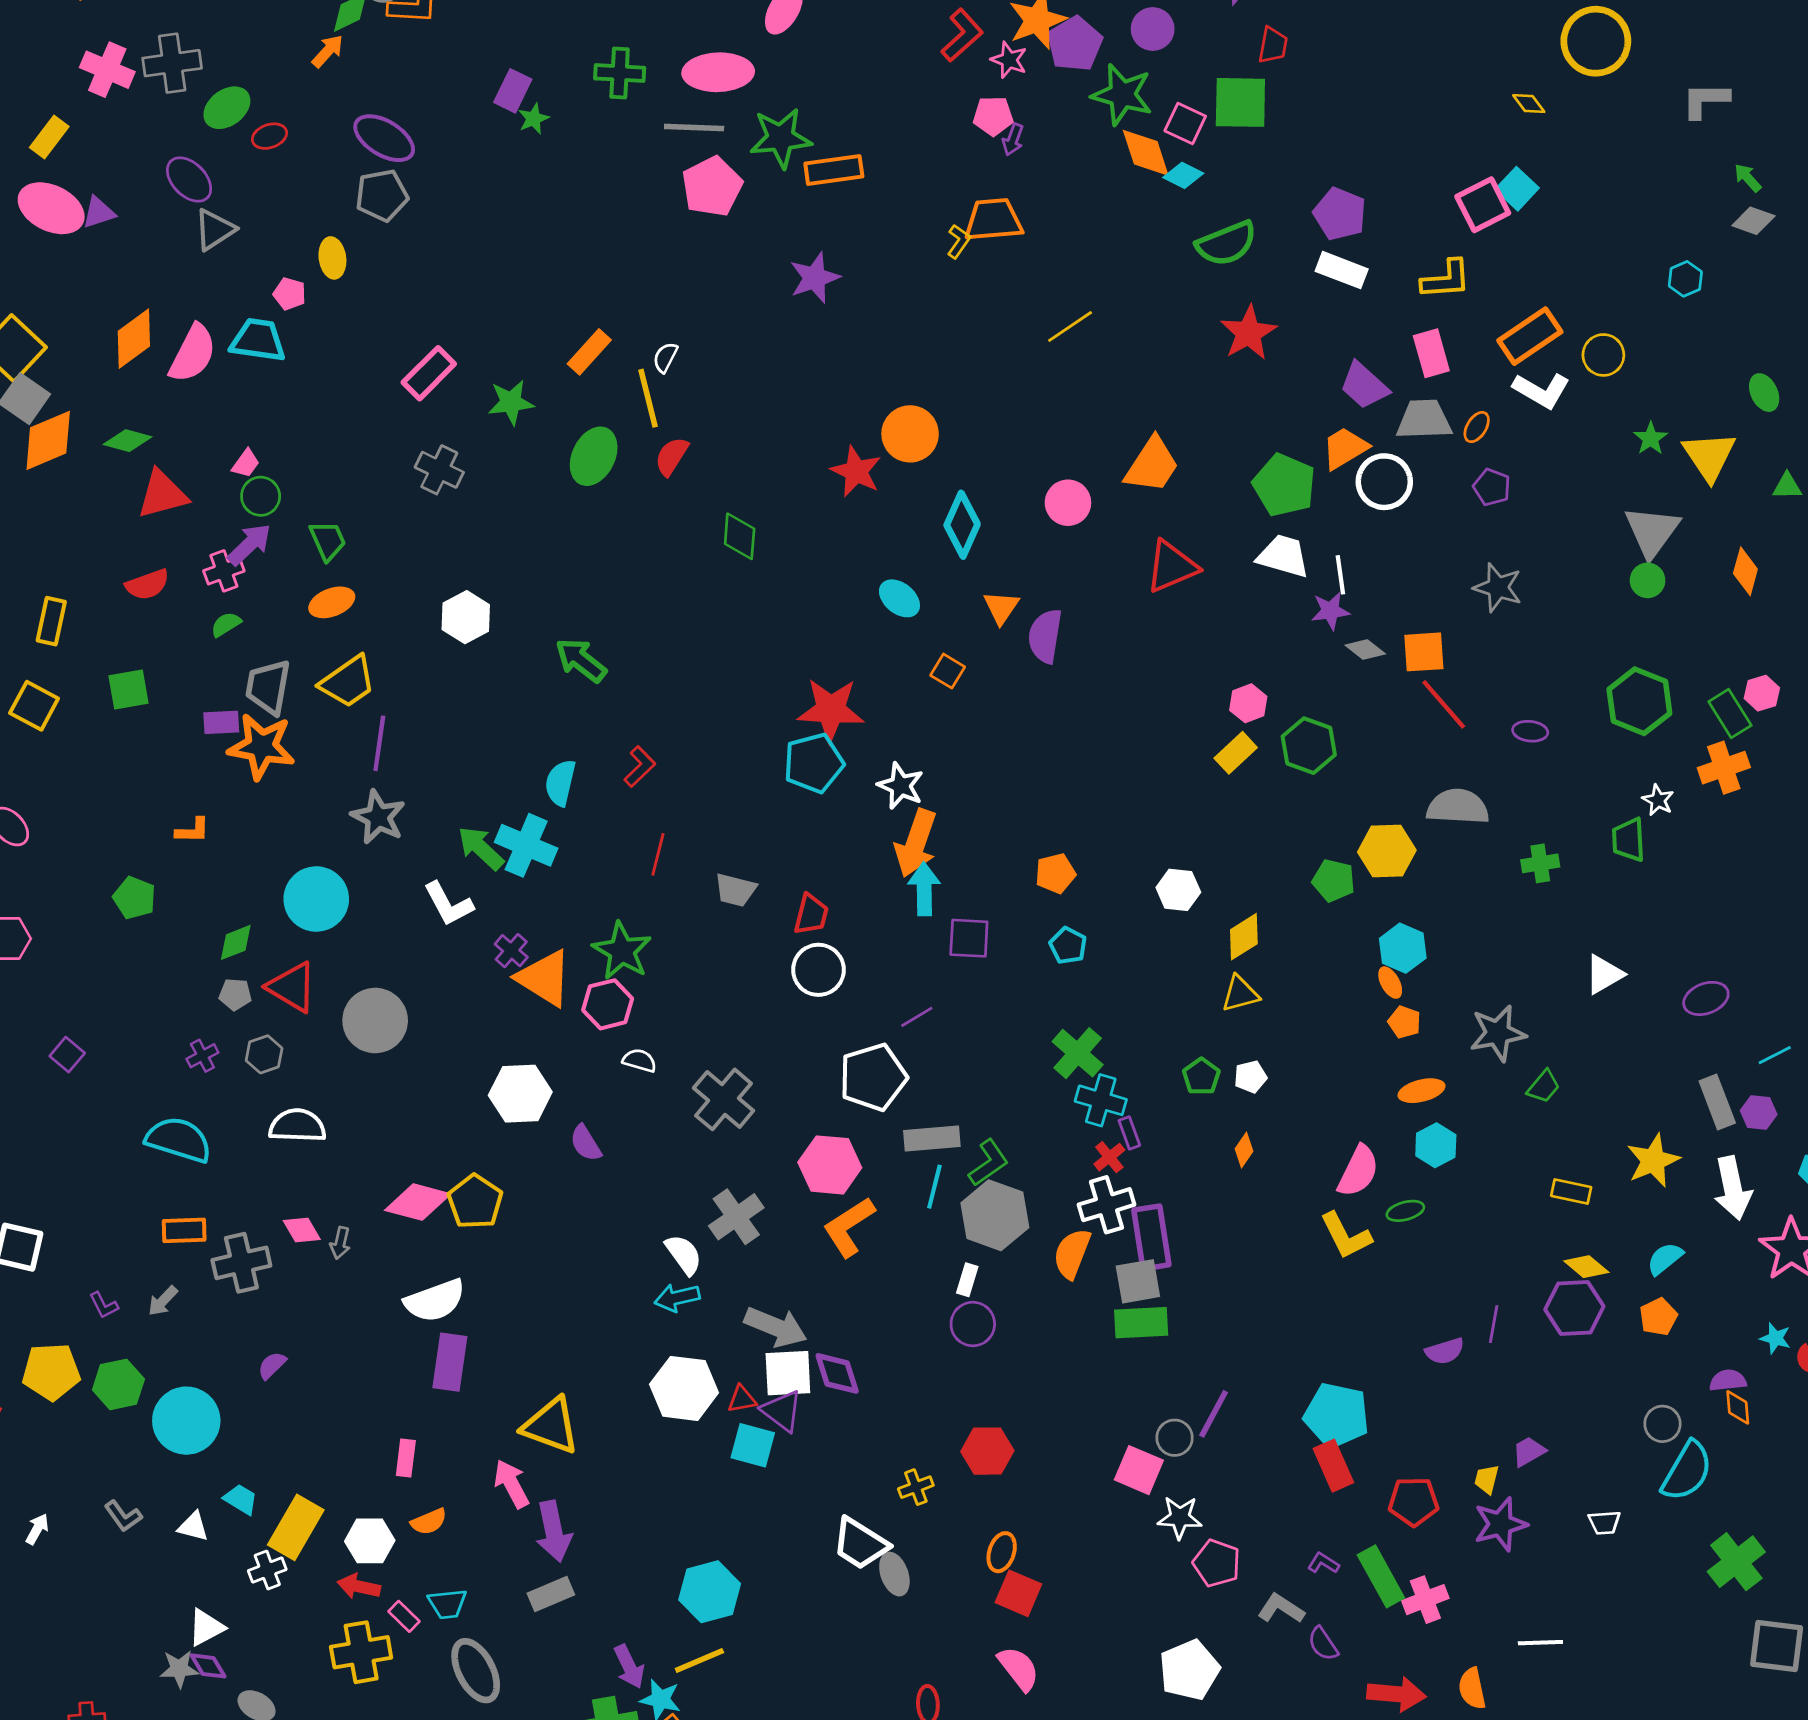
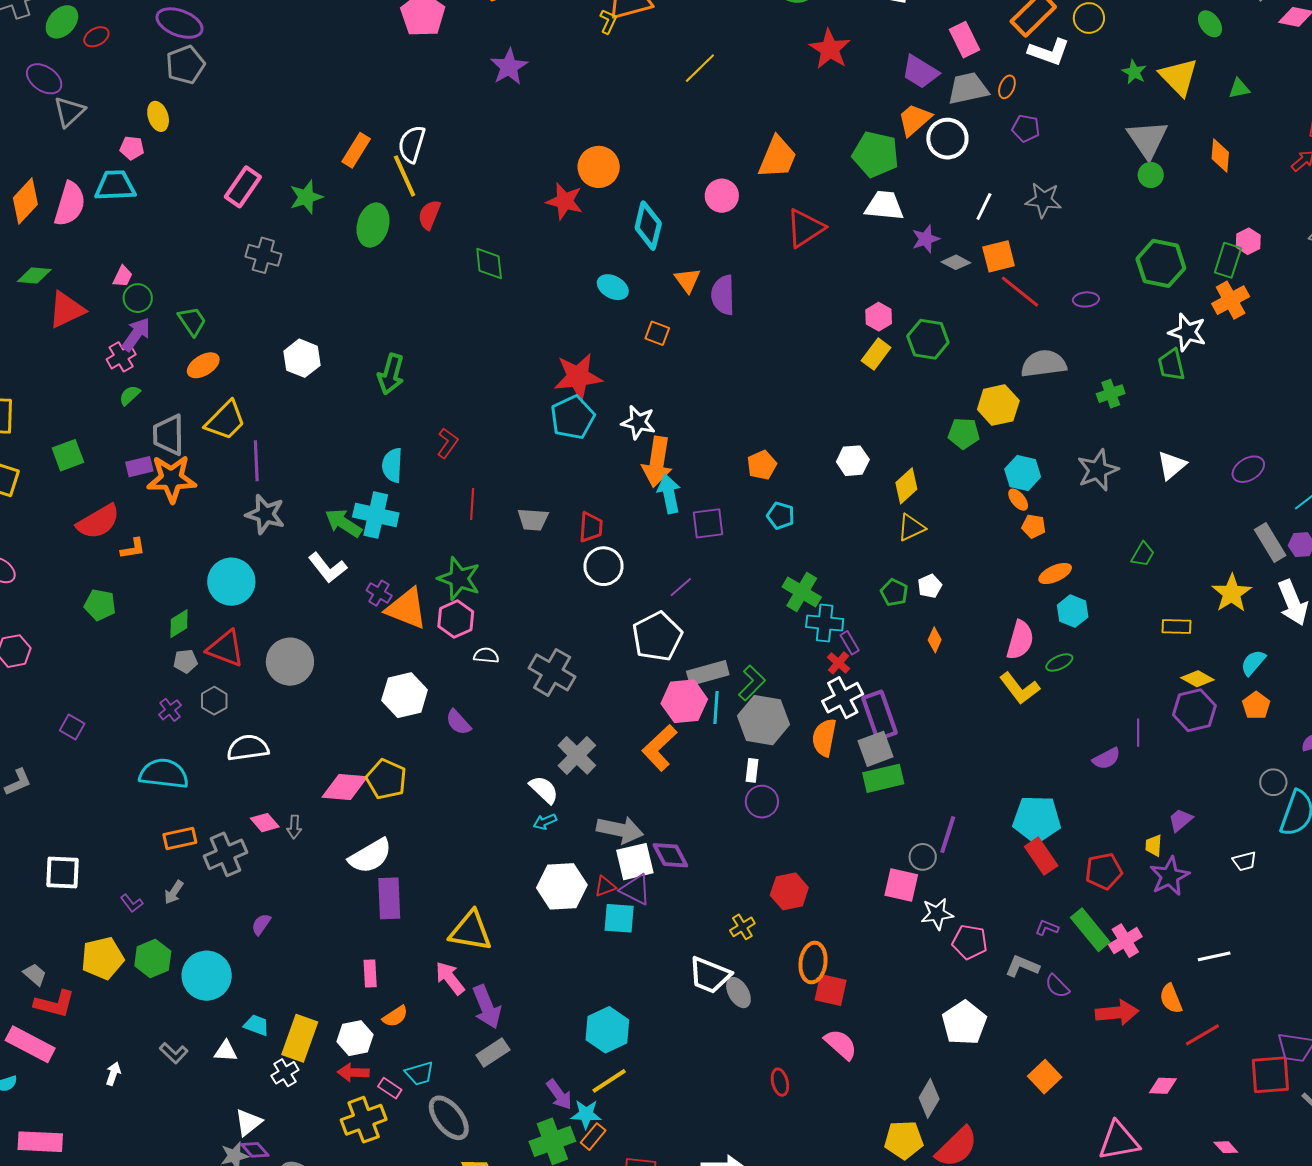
white semicircle: (665, 357) -> (412, 144), size x1.6
white line: (1340, 575) -> (984, 207), moved, turned 44
red semicircle: (147, 585) -> (98, 522), moved, size x1.4
green arrow: (581, 660) -> (391, 374), turned -102
green rectangle: (1730, 714) -> (1228, 260), turned 60
white star: (1658, 800) -> (1187, 332), size x1.6
gray star: (1498, 1033) -> (1098, 470), moved
pink hexagon: (830, 1165) -> (684, 701), moved
cyan arrow: (677, 1298) -> (545, 822), size x0.7
orange ellipse: (1002, 1552) -> (813, 963), size x1.4

